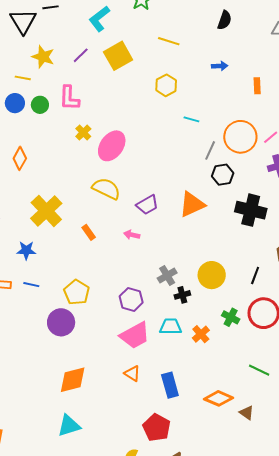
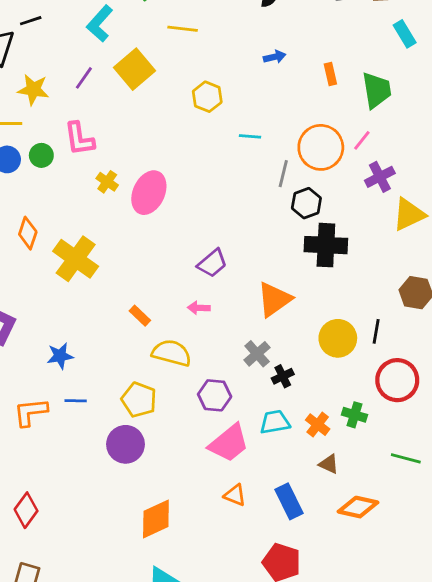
yellow line: (169, 41) -> (183, 29), moved
yellow semicircle: (106, 189) -> (172, 353), moved
orange triangle: (192, 204) -> (274, 299), moved
black cross: (251, 210) -> (326, 245), moved
yellow cross: (46, 211) -> (76, 259), moved
yellow circle: (212, 275) -> (338, 338), moved
green cross: (231, 317) -> (355, 415), moved
brown triangle: (247, 413) -> (329, 464), moved

